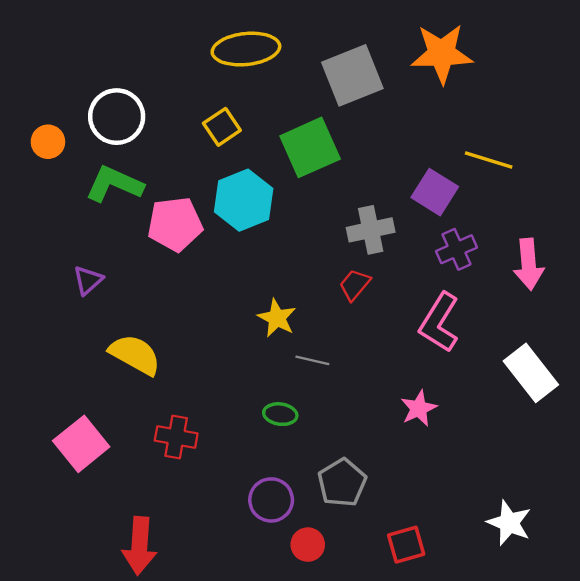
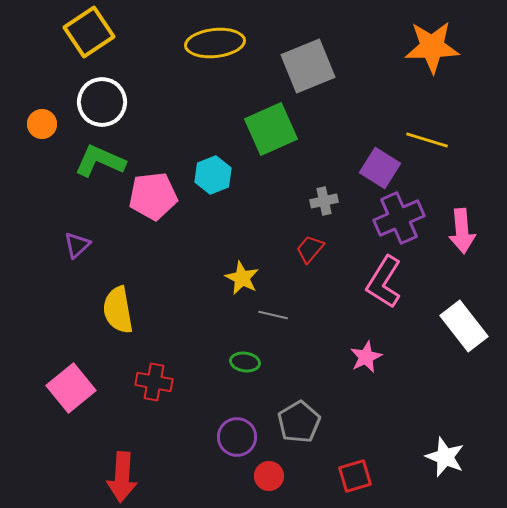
orange star: (442, 54) -> (432, 47), moved
yellow square: (222, 127) -> (89, 32), moved, size x1.5
cyan hexagon: (244, 200) -> (213, 175), size x0.7
gray cross: (371, 230) -> (324, 201), size x0.7
purple cross: (457, 249) -> (399, 218), size x1.4
yellow semicircle: (135, 355) -> (118, 310), turned -129

